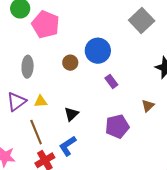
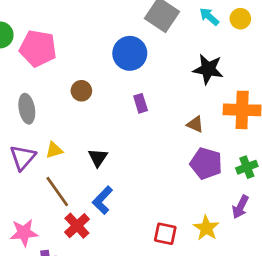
blue circle: (98, 51) -> (130, 53), moved
purple rectangle: (111, 81) -> (141, 103), turned 32
brown triangle: (148, 106) -> (195, 124), turned -40
purple pentagon: (117, 126) -> (206, 163), moved, turned -30

